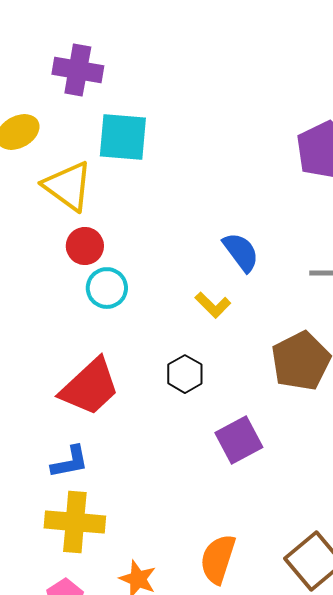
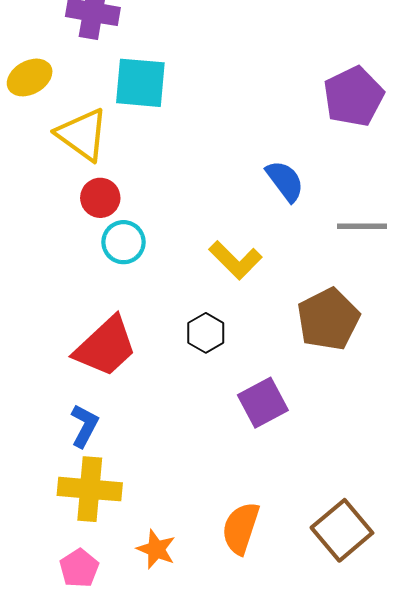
blue semicircle: (241, 252) -> (285, 181), moved
yellow L-shape: (213, 305) -> (235, 260), size x1.4
blue L-shape: (70, 462) -> (84, 426), turned -51

